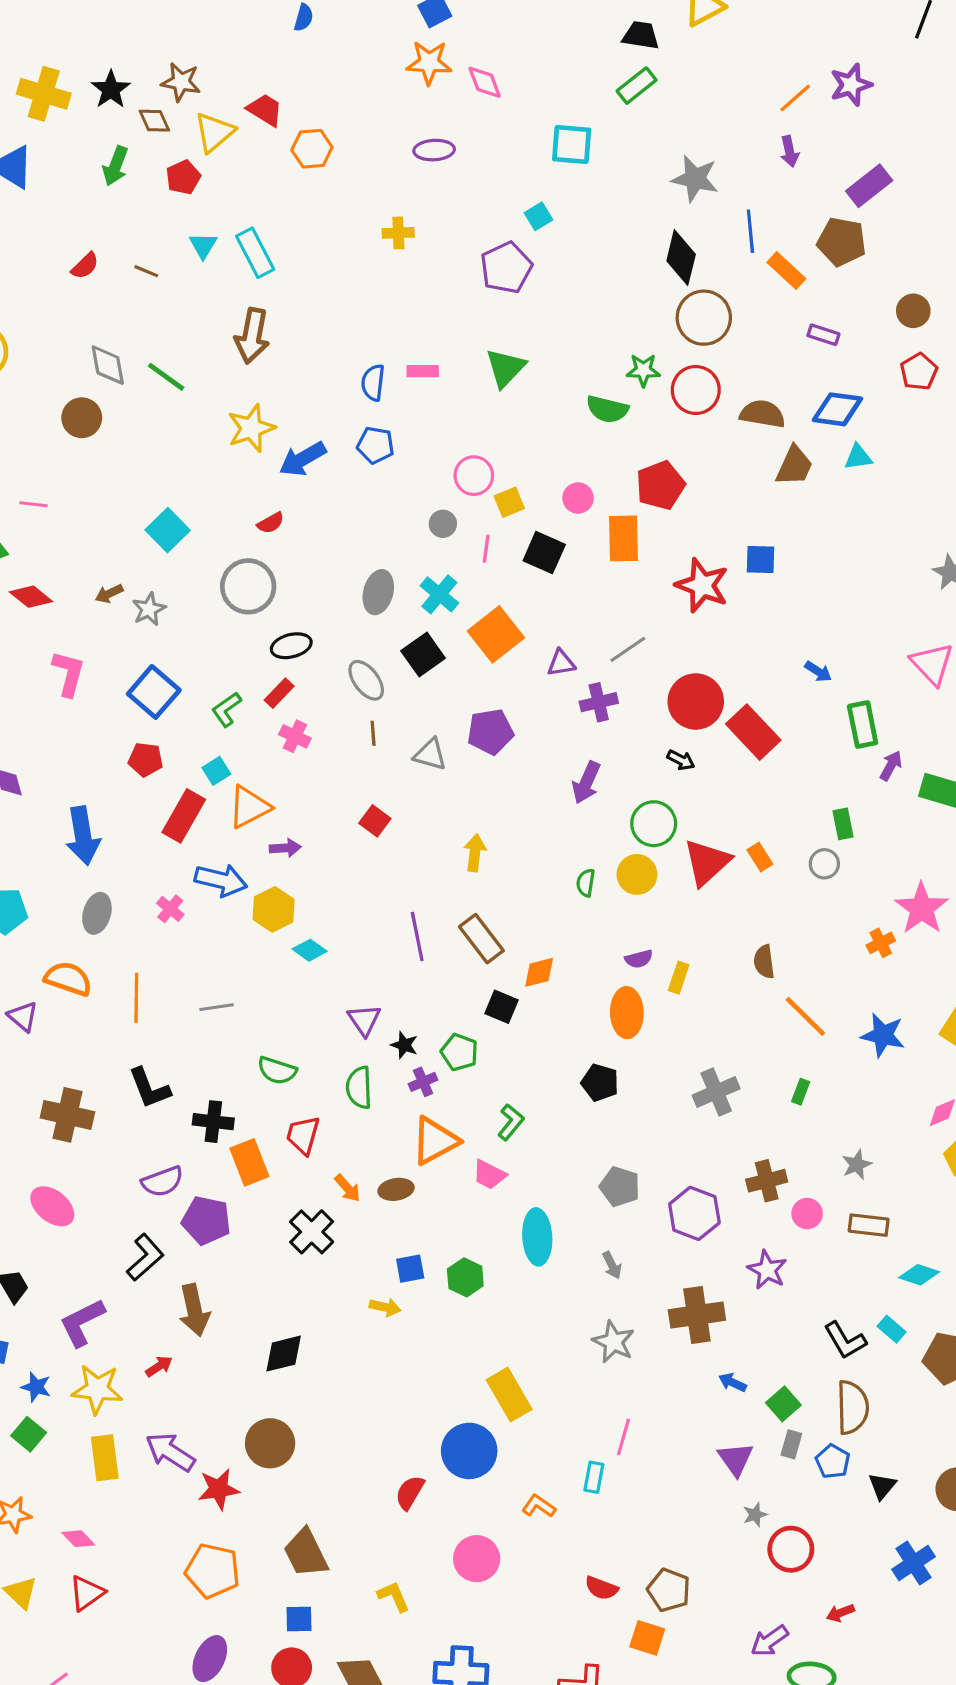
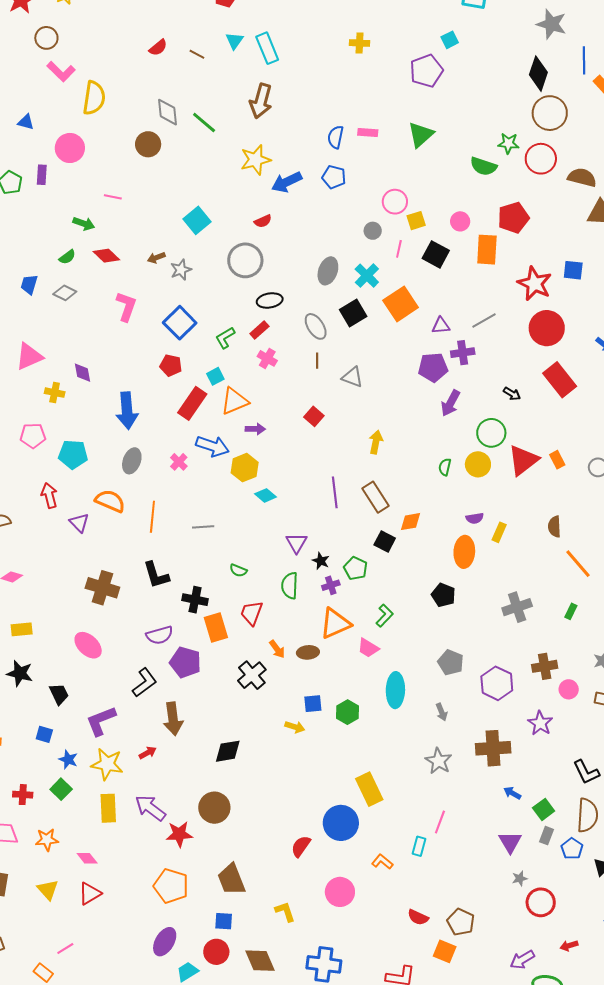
red circle: (696, 701) -> (547, 328), moved
purple pentagon: (490, 732) -> (433, 367), moved
green semicircle: (277, 1070) -> (238, 570), size x0.7

